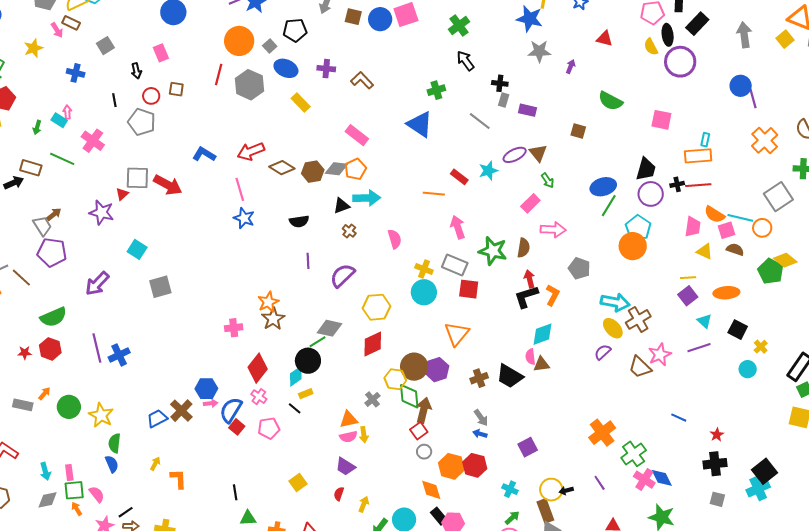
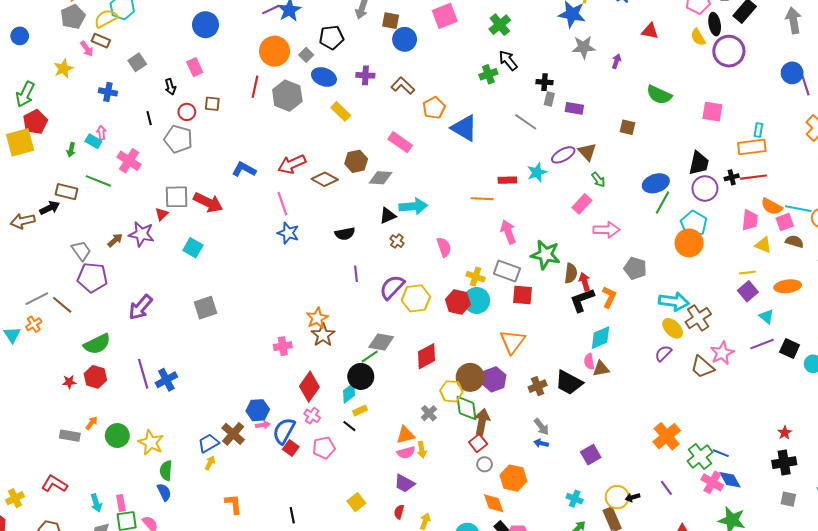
blue circle: (380, 19) -> (405, 39), moved
green cross: (436, 90) -> (488, 74), moved
orange pentagon: (355, 169) -> (434, 108), moved
brown hexagon: (313, 172) -> (356, 161), moved
red rectangle: (459, 177) -> (507, 180), turned -36
brown arrow: (54, 214) -> (115, 240), moved
brown semicircle: (524, 248) -> (571, 273), moved
cyan square: (137, 249) -> (193, 248), moved
yellow hexagon: (377, 307) -> (416, 298), moved
black square: (738, 330) -> (790, 348), moved
blue line: (679, 418) -> (721, 453), moved
yellow arrow: (155, 464) -> (210, 463), moved
red hexagon: (475, 465) -> (458, 302), moved

